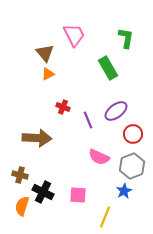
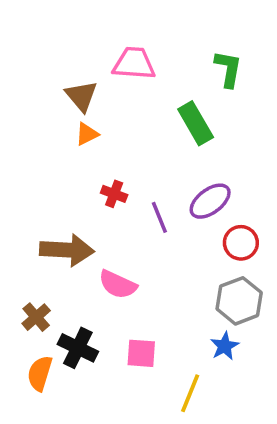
pink trapezoid: (74, 35) -> (134, 63), turned -60
pink semicircle: (99, 157) -> (118, 284), moved
brown cross: (20, 175) -> (36, 317), turned 35

